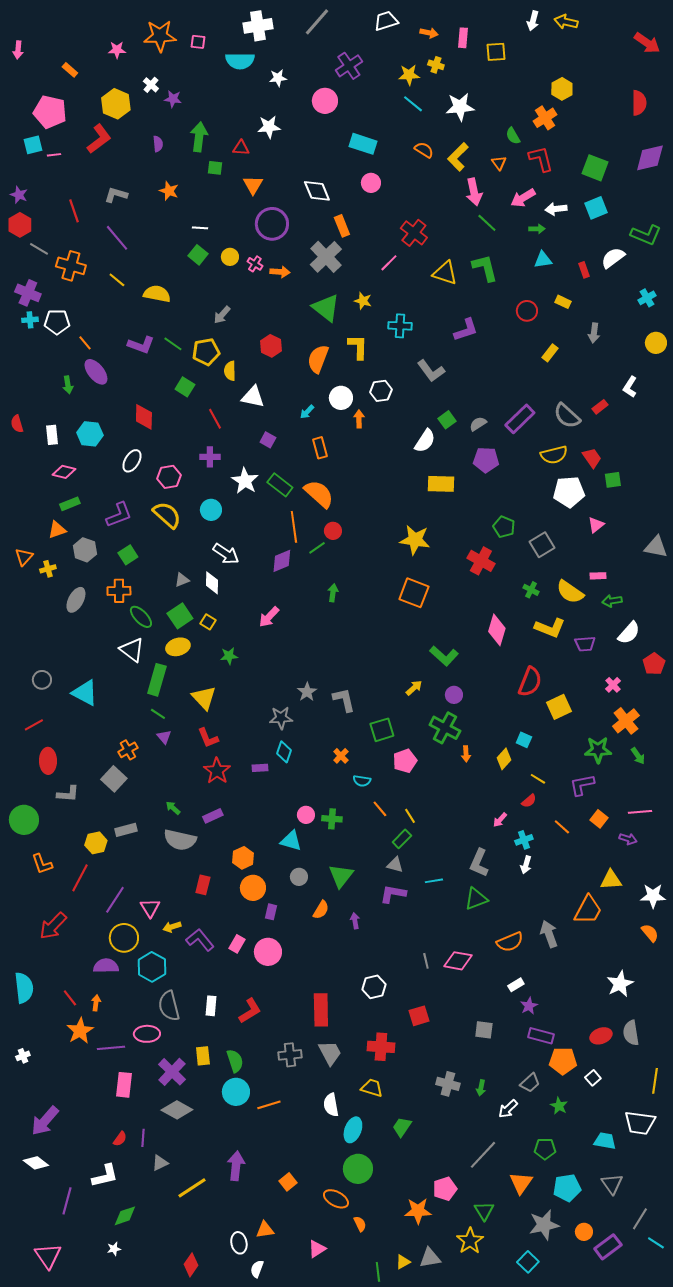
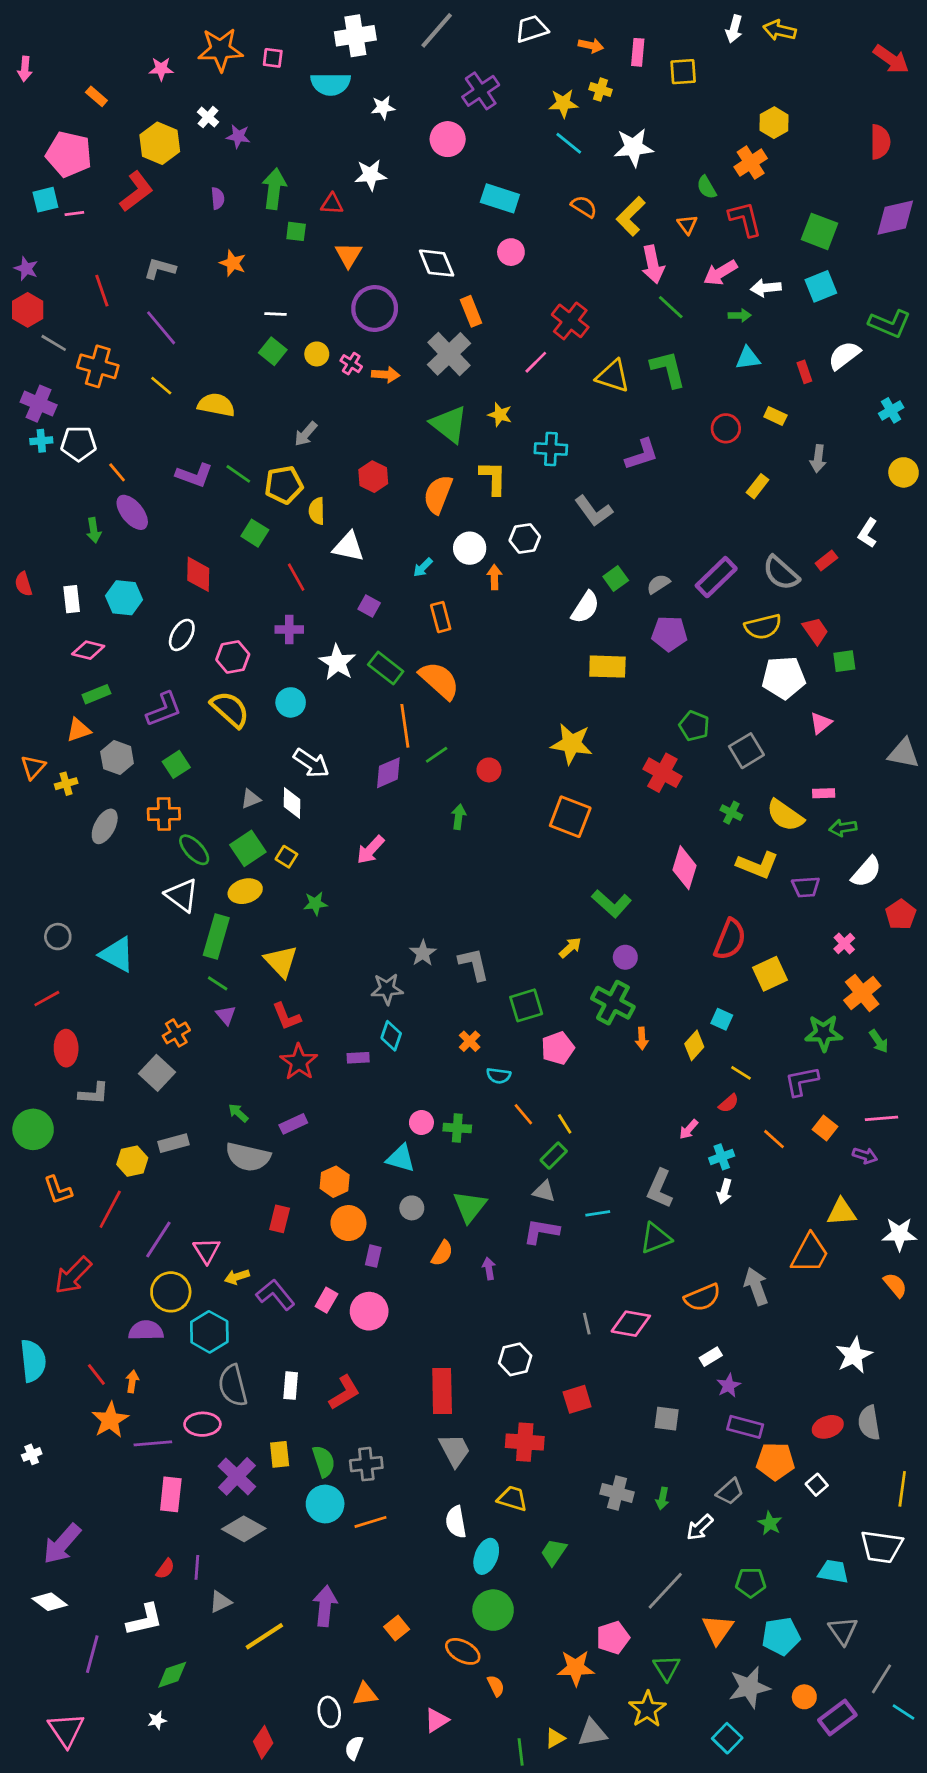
red circle: (333, 531) -> (489, 770), moved
gray cross: (290, 1055) -> (366, 1464), moved

